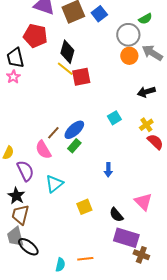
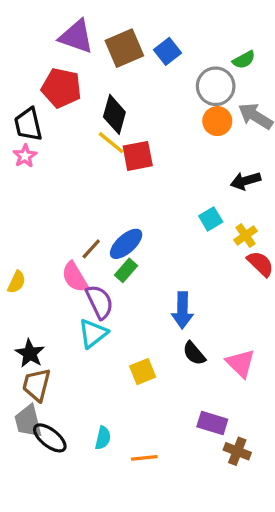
cyan square: (114, 118) -> (211, 219), moved
blue arrow: (108, 170) -> (182, 310), size x1.5
purple semicircle: (25, 171) -> (100, 302), moved
black semicircle: (116, 215) -> (194, 353), moved
purple rectangle: (126, 238) -> (212, 423), size x0.7
cyan semicircle: (60, 265) -> (103, 438), moved

